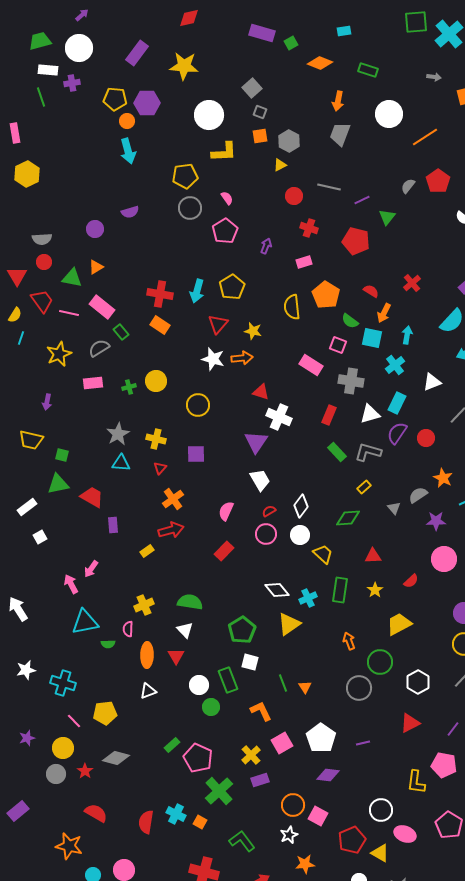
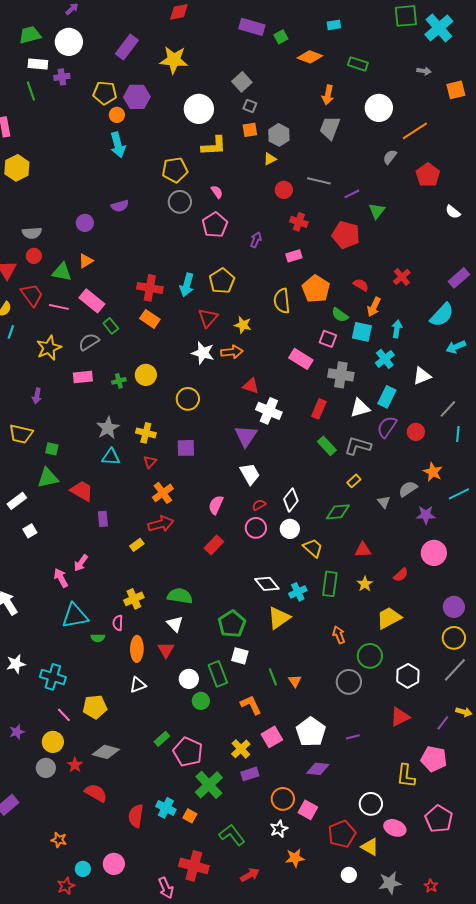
gray semicircle: (408, 186) -> (390, 157), moved
red semicircle: (96, 813) -> (96, 793), moved
orange star: (69, 846) -> (59, 840), size x0.6

